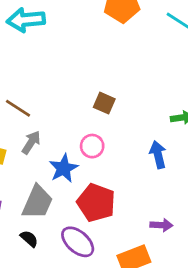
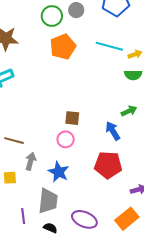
pink circle: (92, 146) -> (66, 139), moved
blue arrow: (158, 155) -> (113, 131), moved
red pentagon: (96, 203) -> (108, 165), moved

